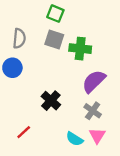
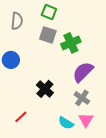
gray semicircle: (19, 38) -> (17, 21), moved
green cross: (80, 49) -> (71, 43), turned -30

